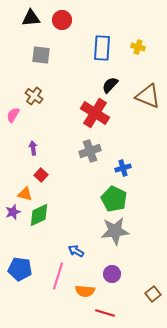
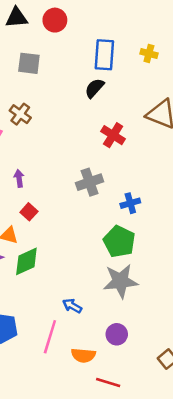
black semicircle: (110, 85) -> (94, 88), moved
red cross: (95, 113) -> (113, 135), moved, size x0.7

